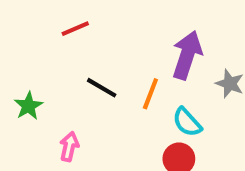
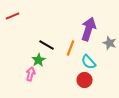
red line: (75, 29) -> (12, 16), moved
green star: (28, 106) -> (38, 60), moved

